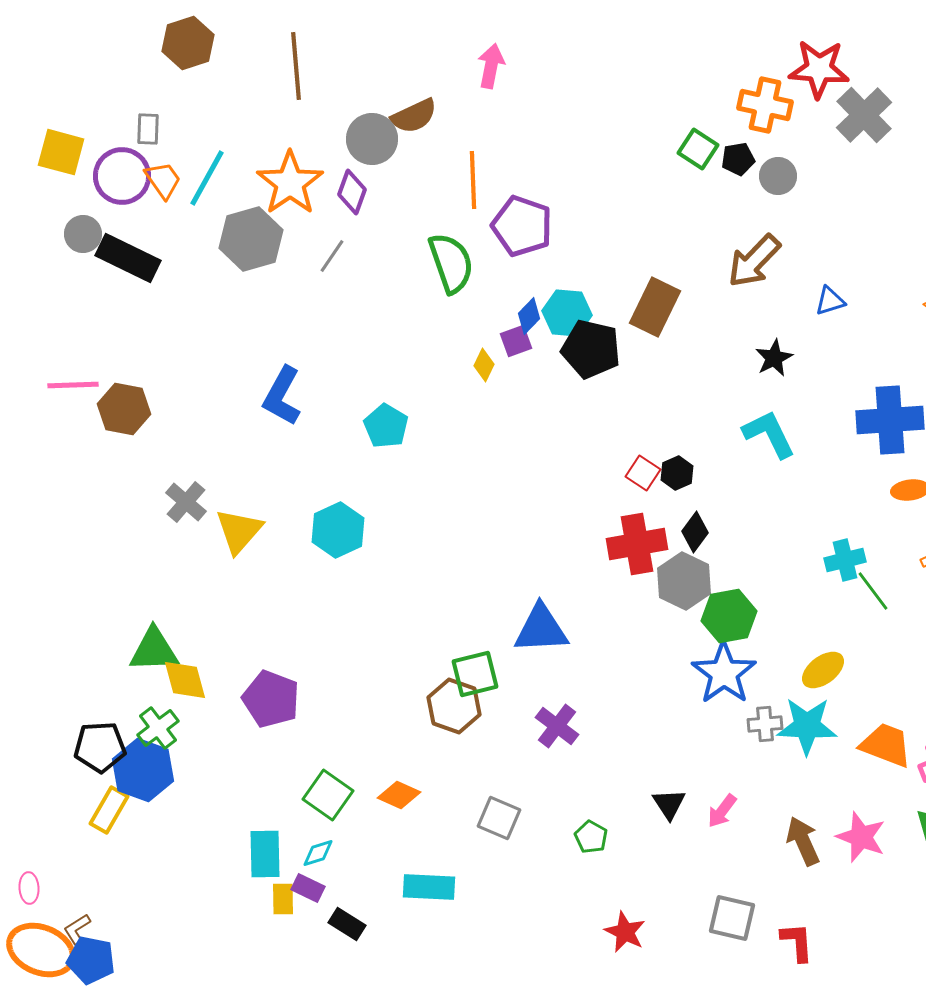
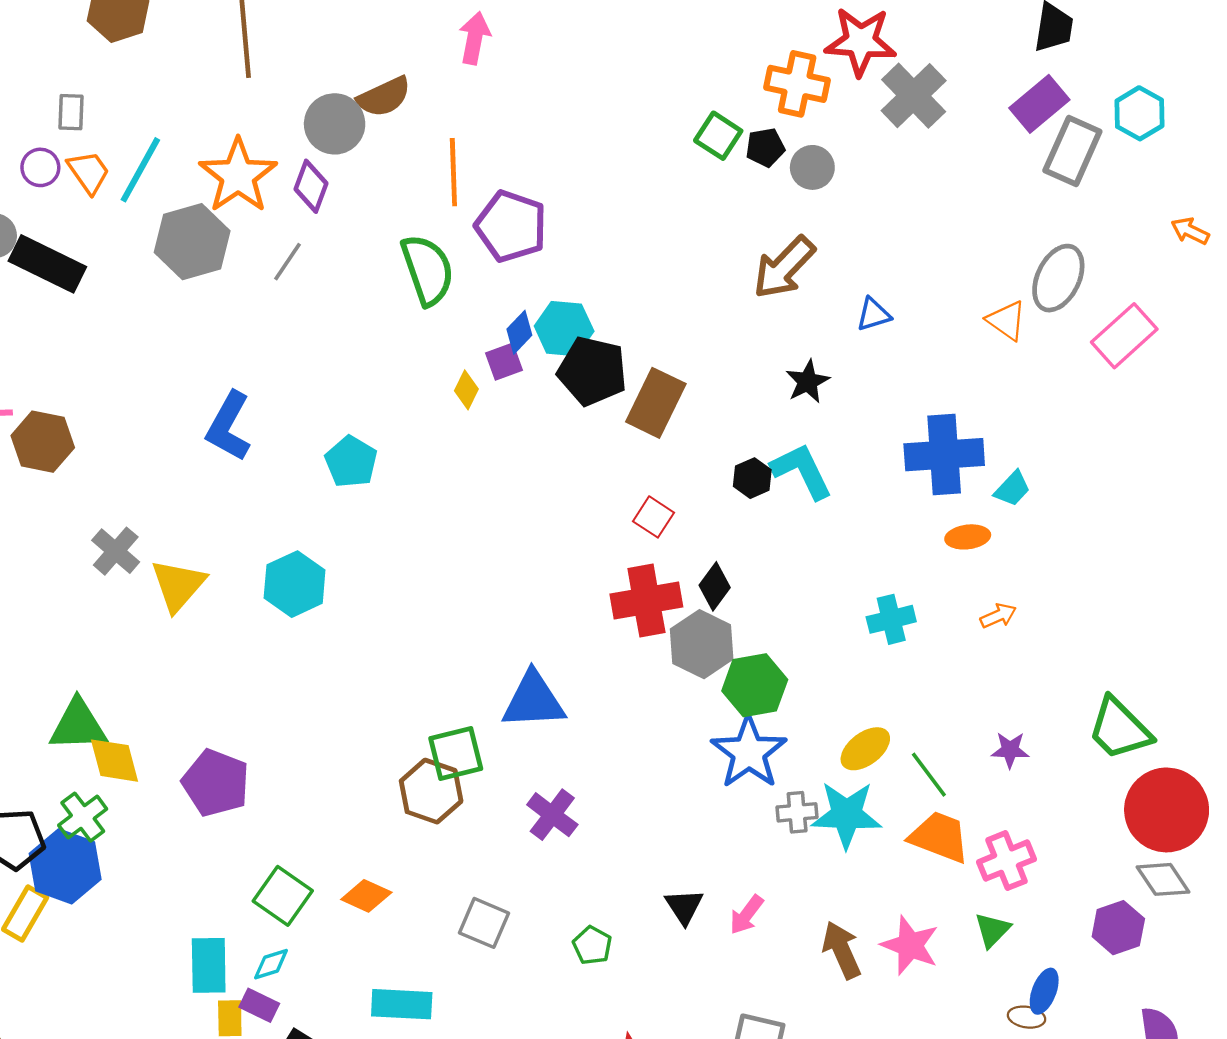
purple circle: (122, 176) -> (40, 167), size x0.6
brown rectangle: (655, 307) -> (656, 403), moved
black hexagon: (677, 473) -> (752, 478), moved
green line: (873, 591) -> (929, 775), moved

